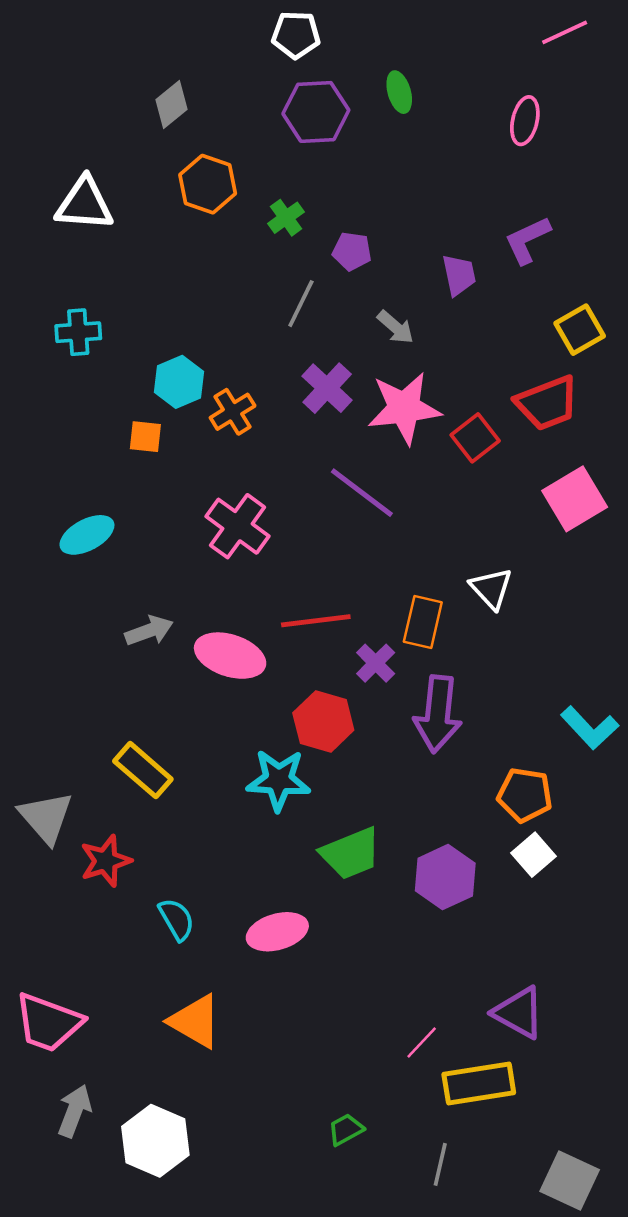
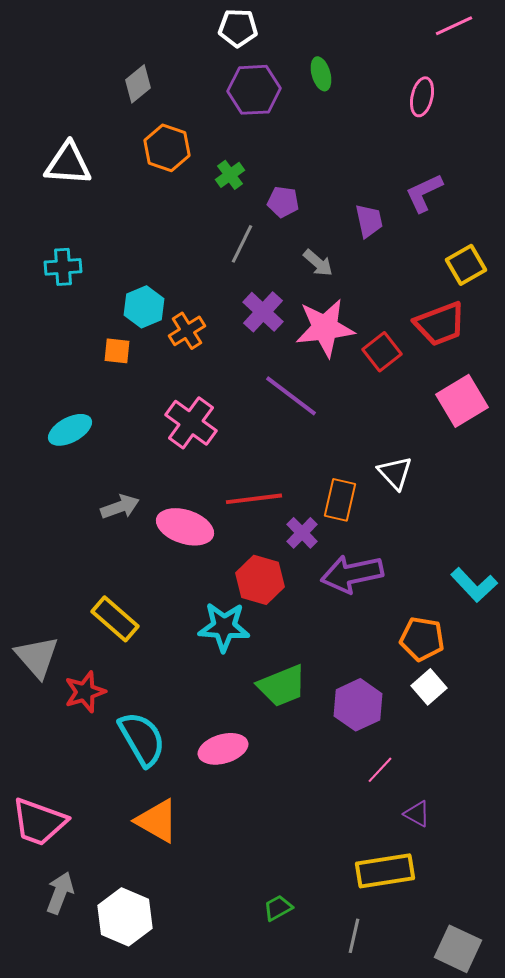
purple arrow: (438, 714) -> (352, 574), turned 72
cyan semicircle: (177, 919) -> (142, 739), size x1.6
purple triangle: (519, 1013) -> (417, 814), size x0.6
pink line: (422, 1042) -> (380, 770), moved

